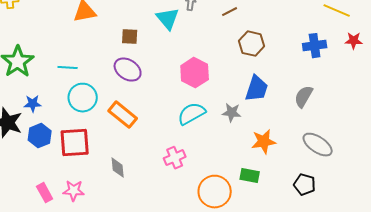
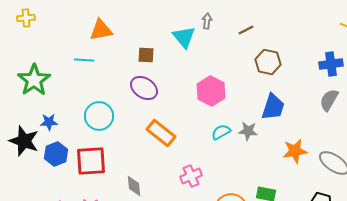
cyan line: (68, 68) -> (84, 60), moved
gray semicircle: (304, 97) -> (329, 100), moved
cyan semicircle: (192, 114) -> (221, 132), moved, size x0.7
orange rectangle: (123, 115) -> (161, 133), moved
orange star: (264, 142) -> (295, 151), moved

